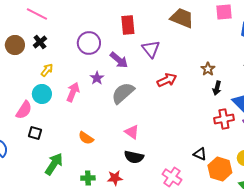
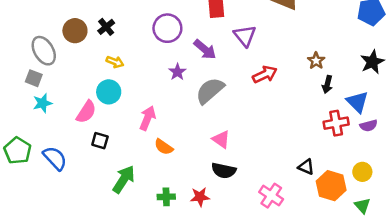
yellow arrow: (47, 70) -> (115, 62), turned 72
pink arrow: (73, 92) -> (147, 118), moved

